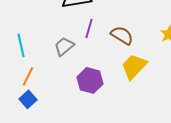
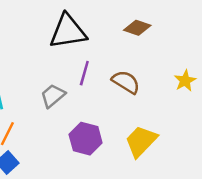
yellow trapezoid: (134, 66) -> (141, 141), moved

